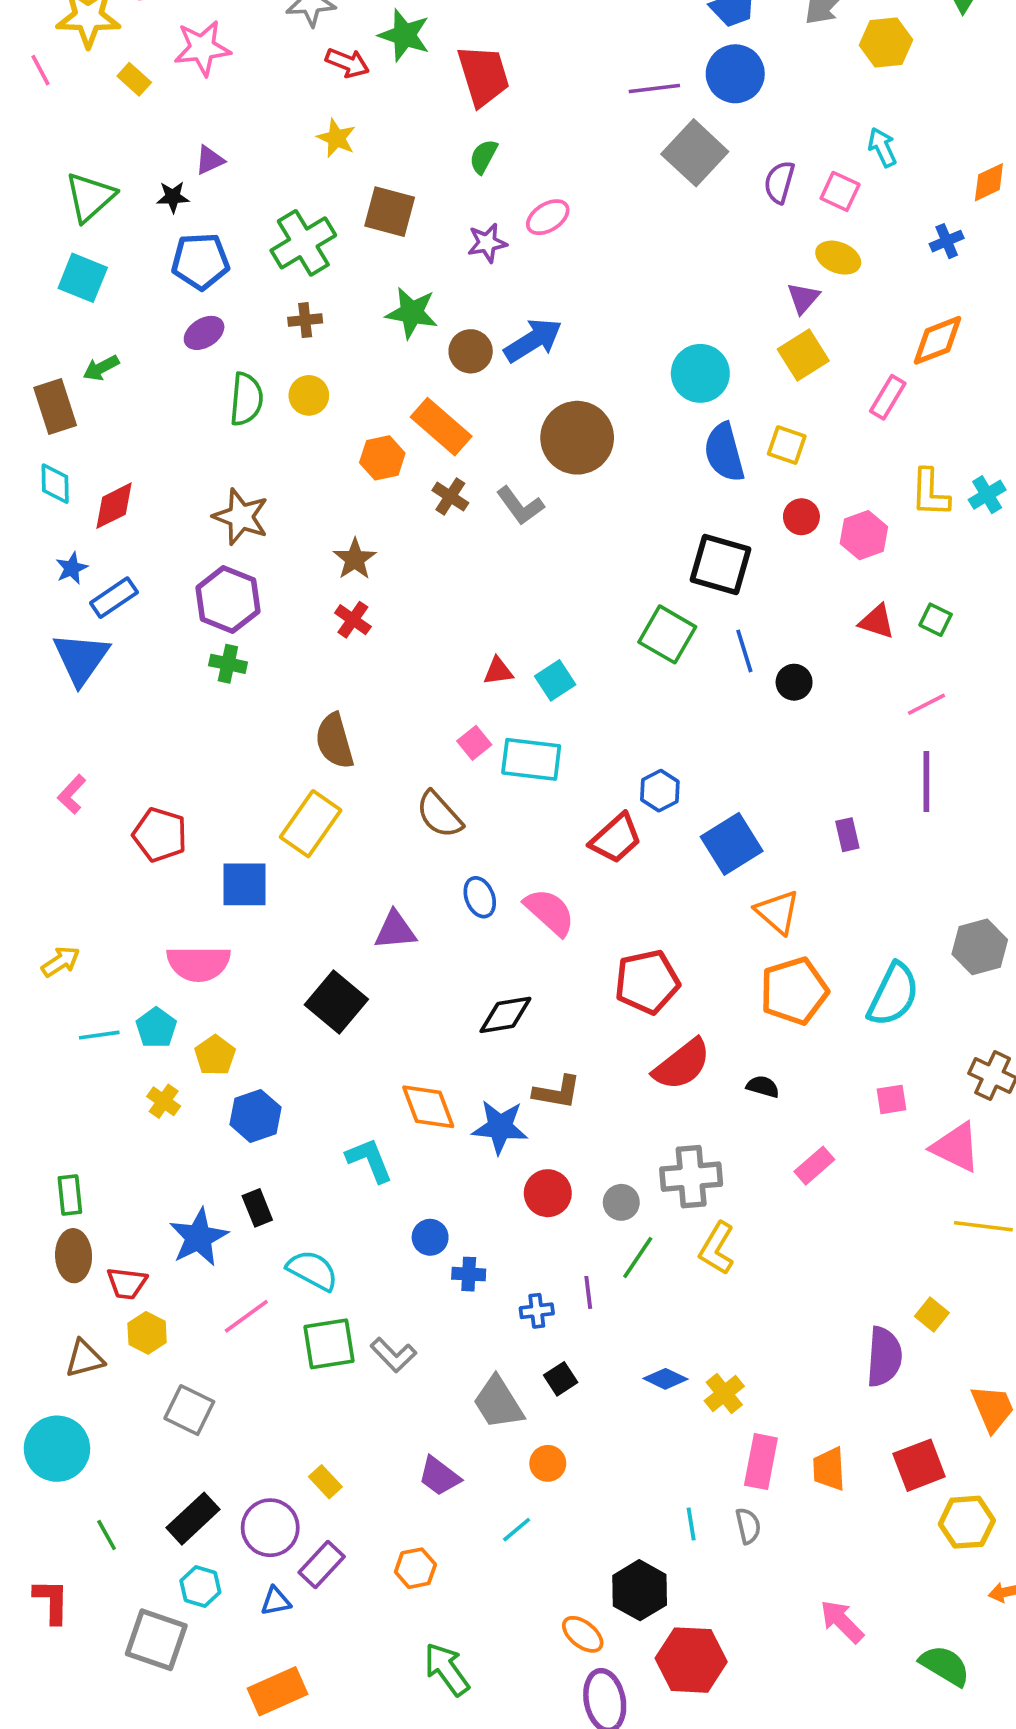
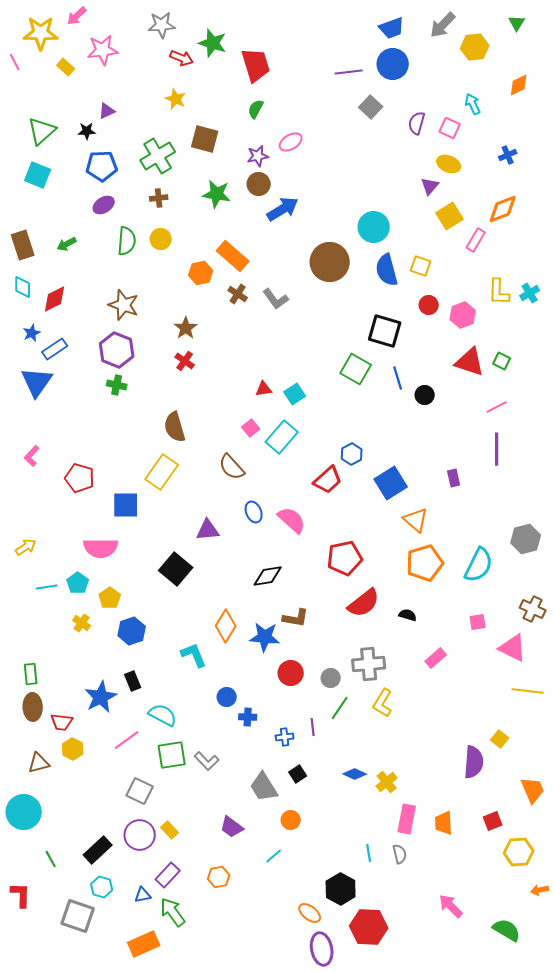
gray square: (695, 153) -> (371, 107), size x0.7
orange diamond: (989, 182) -> (519, 85), moved
brown circle: (471, 351) -> (259, 184), moved
yellow square: (803, 355) -> (450, 216), moved
green arrow: (101, 368) -> (67, 244), moved
brown circle: (577, 438) -> (330, 262), moved
red triangle: (877, 622) -> (470, 362), size x1.5
cyan rectangle: (531, 759) -> (282, 437), turned -56
orange diamond: (428, 1107) -> (226, 626), turned 52
gray square: (189, 1410) -> (140, 791), moved
red square: (919, 1465) -> (493, 821), size x0.7
purple circle: (270, 1528) -> (140, 835), moved
green arrow: (447, 1669) -> (173, 912), moved

